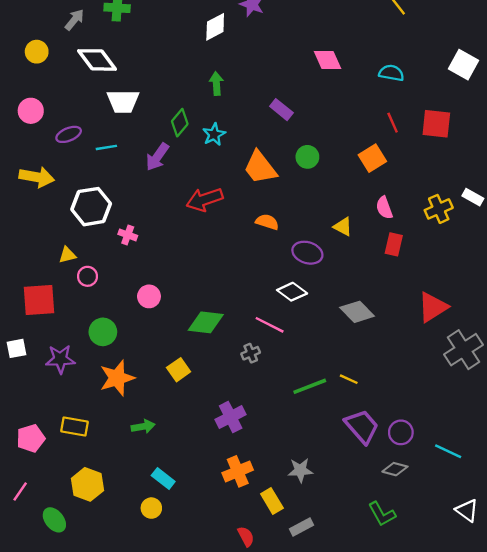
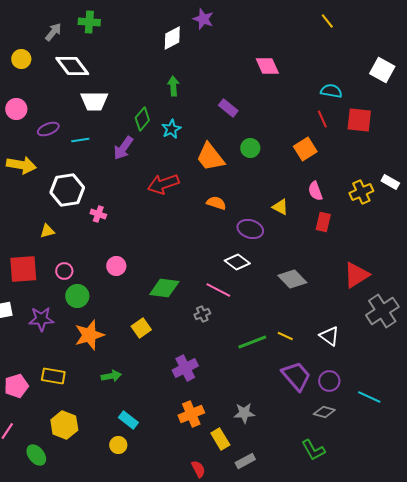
cyan semicircle: (391, 73) -> (331, 91), moved
pink circle: (87, 276) -> (64, 271), moved
white triangle: (467, 510) -> (329, 336), moved

